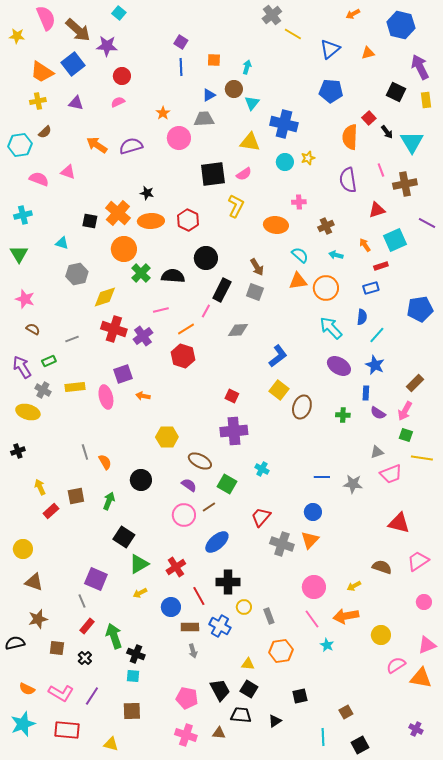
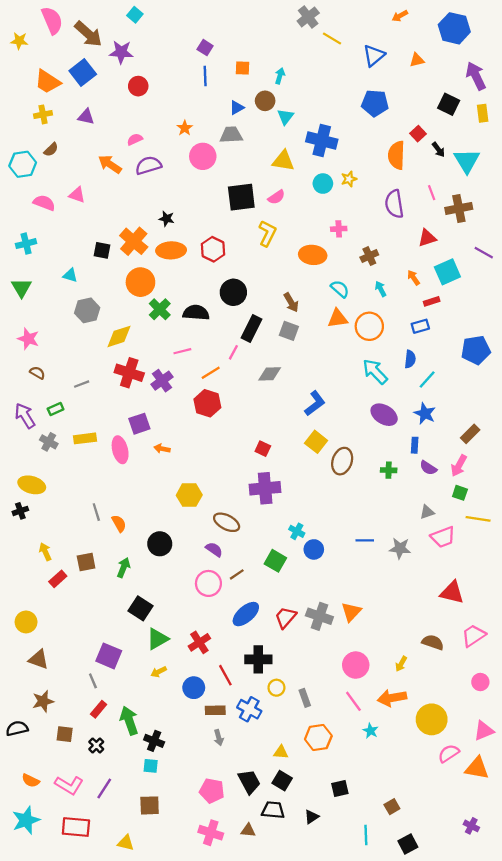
pink semicircle: (118, 102) -> (135, 139), moved
cyan arrow: (336, 255) -> (381, 289), turned 48
yellow ellipse: (28, 412) -> (32, 485), moved
green square: (227, 484) -> (275, 561), moved
blue circle: (313, 512) -> (314, 549), moved
red trapezoid: (261, 517) -> (285, 617), moved
yellow arrow: (354, 586) -> (401, 664), turned -32
yellow circle: (381, 635) -> (432, 719), size x1.4

